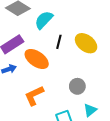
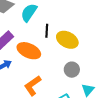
yellow ellipse: (86, 43) -> (67, 40), moved

